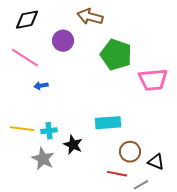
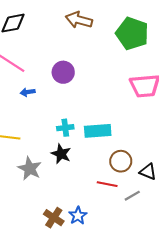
purple circle: (63, 41) -> (63, 72), moved
green pentagon: (116, 55) -> (132, 33), moved
cyan cross: (49, 131) -> (65, 128), moved

